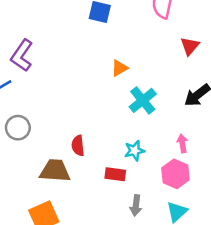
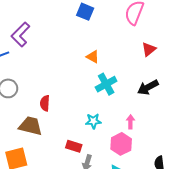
orange triangle: (119, 68) -> (93, 57), turned 48
red semicircle: (78, 146) -> (45, 103), moved
red rectangle: (115, 174) -> (74, 146), moved

